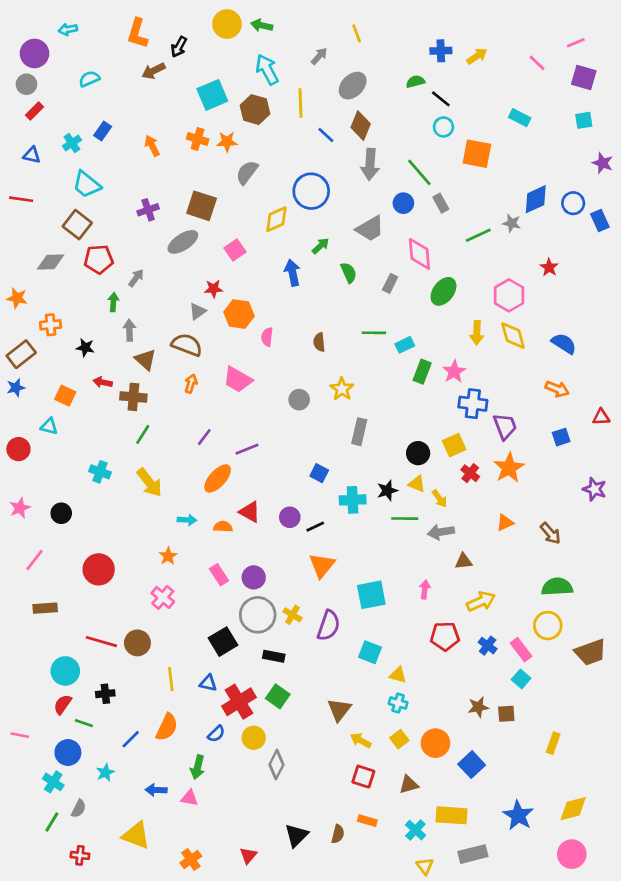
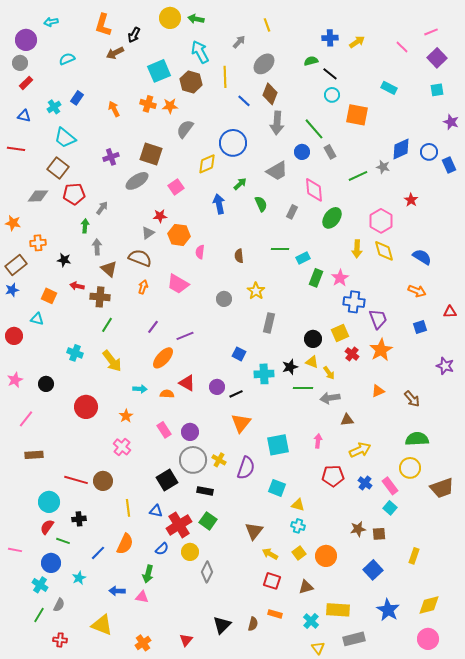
purple square: (584, 78) -> (437, 58), turned 30
red circle: (99, 569) -> (86, 407), moved
blue square: (472, 765) -> (373, 570), moved

